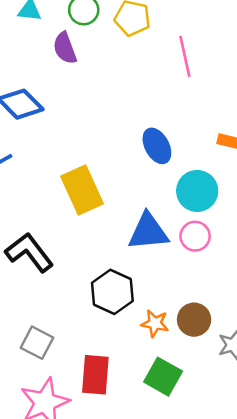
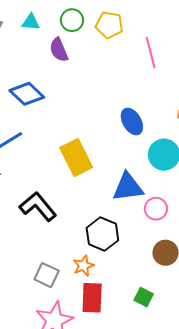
pink circle: (195, 236) -> (156, 209), moved
orange star: (155, 323) -> (84, 266), moved, turned -30
green square: (163, 377) -> (144, 297), size x0.7

